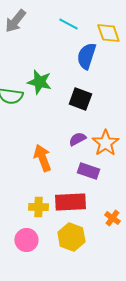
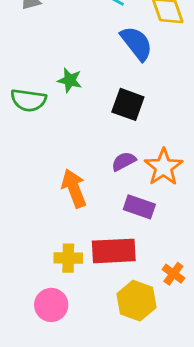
blue semicircle: (86, 56) -> (136, 43), turned 124
green star: (39, 82) -> (70, 80), size x0.7
yellow hexagon: (71, 237) -> (136, 301), moved

